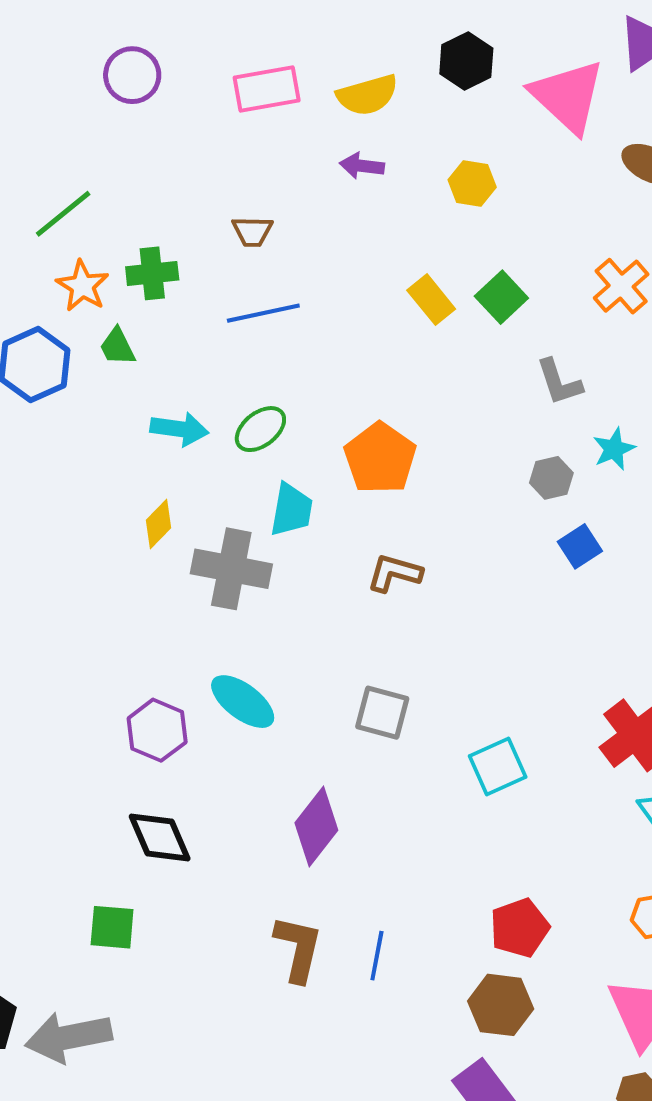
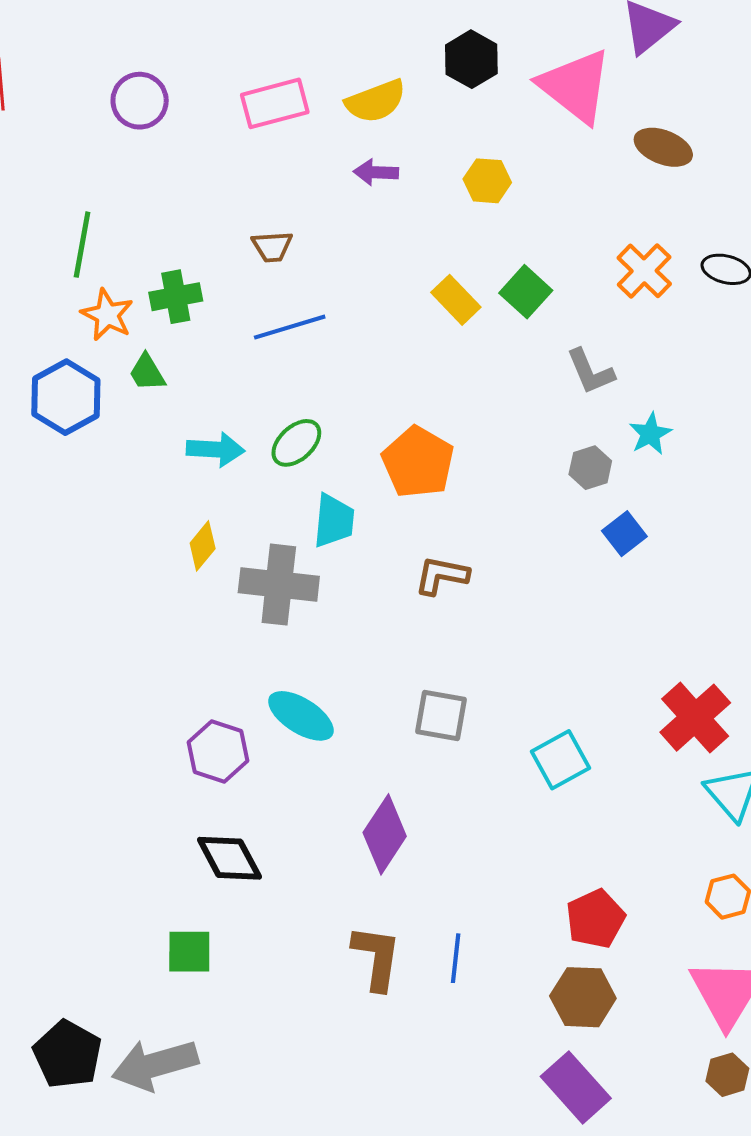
green line: (63, 214) -> (82, 245), turned -36

